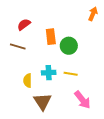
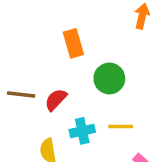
red semicircle: (24, 25) -> (56, 100), moved
orange rectangle: (51, 37) -> (73, 43), moved

